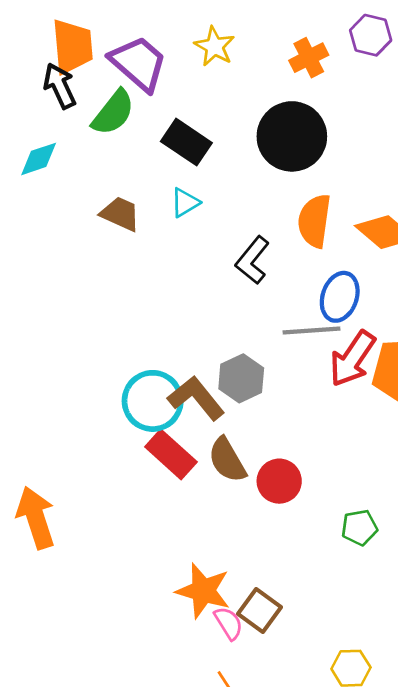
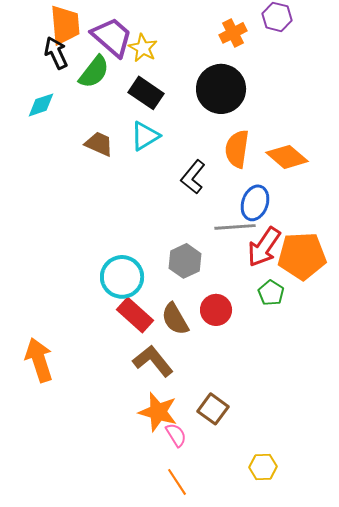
yellow star: (215, 46) -> (143, 48), moved
cyan triangle: (185, 203) -> (145, 136), size x1.4
brown L-shape: (196, 398) -> (153, 361), moved
red circle: (279, 481) -> (216, 310), moved
green pentagon: (359, 528) -> (271, 293), moved, turned -30
brown square: (260, 611) -> (213, 409), moved

